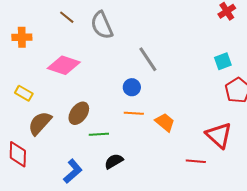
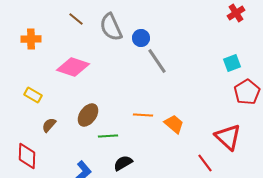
blue circle: (132, 87) -> (141, 38), moved
brown semicircle: (40, 123) -> (49, 125), size x0.6
red line: (196, 161) -> (205, 163), turned 48

